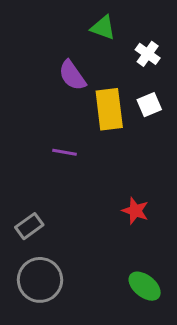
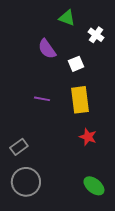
white square: (149, 105) -> (76, 64), moved
yellow rectangle: (109, 109) -> (80, 100), moved

